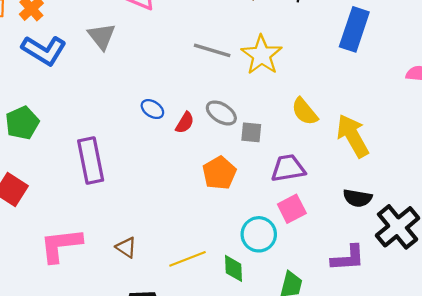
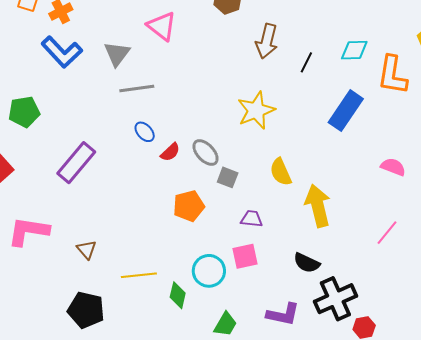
gray line: (212, 50) -> (137, 89), moved, turned -40
purple rectangle: (91, 160) -> (76, 163), turned 36
purple trapezoid: (288, 168) -> (252, 219), size x0.7

